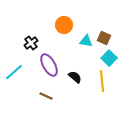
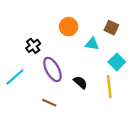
brown square: (104, 38) -> (111, 28), moved

